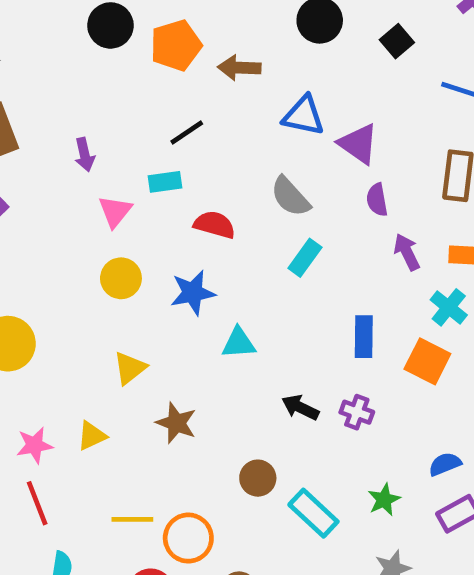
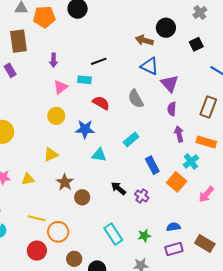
orange pentagon: (176, 45) -> (44, 17), moved
brown arrow: (239, 68) -> (144, 40), moved
cyan rectangle: (305, 258) -> (131, 139), moved
blue rectangle: (364, 337) -> (152, 165), turned -42
brown circle: (258, 478) -> (82, 197), moved

